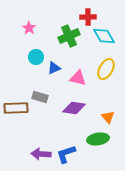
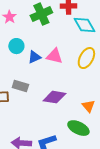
green cross: (69, 36) -> (41, 14), moved
pink triangle: (78, 78) -> (54, 56), moved
green ellipse: (98, 139) -> (78, 128), turned 35

